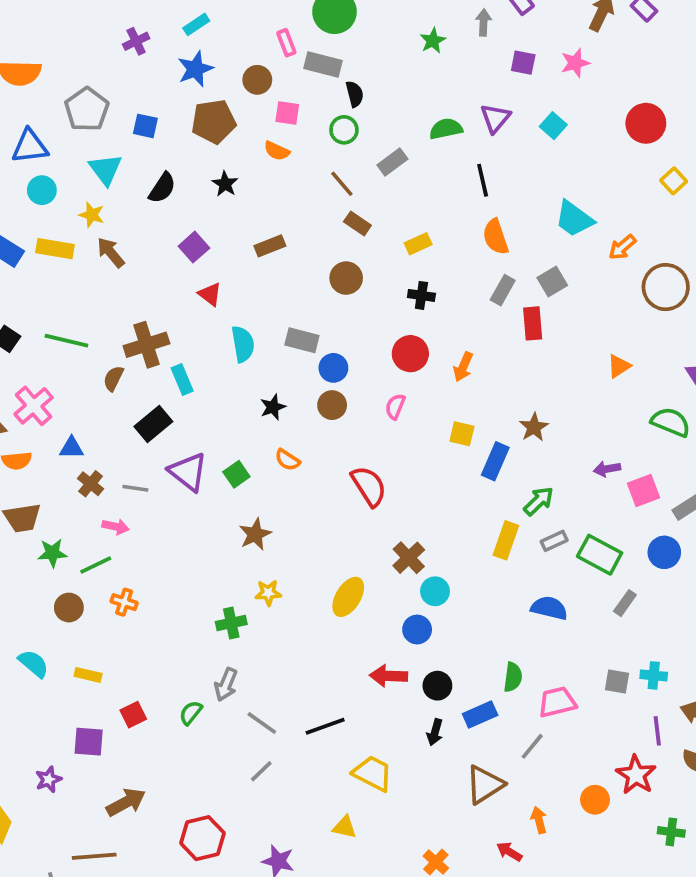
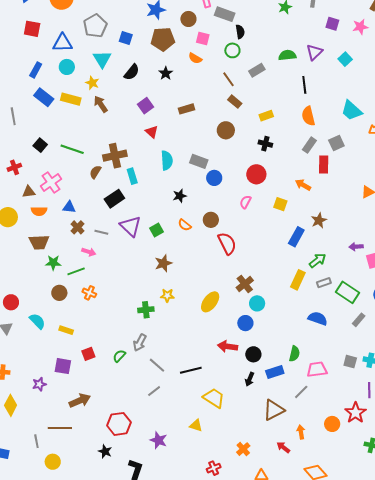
orange arrow: (463, 367) -> (303, 185), moved, turned 91
brown circle: (332, 405) -> (211, 220), moved
yellow square: (462, 434) -> (280, 204), moved

